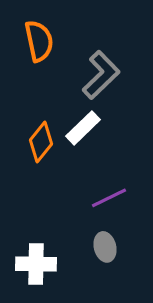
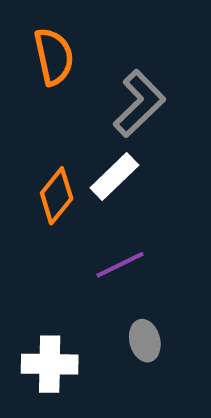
purple line: (109, 198) -> (120, 265), moved

